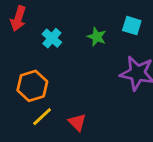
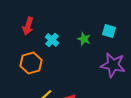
orange hexagon: (32, 86) -> (31, 63), moved

